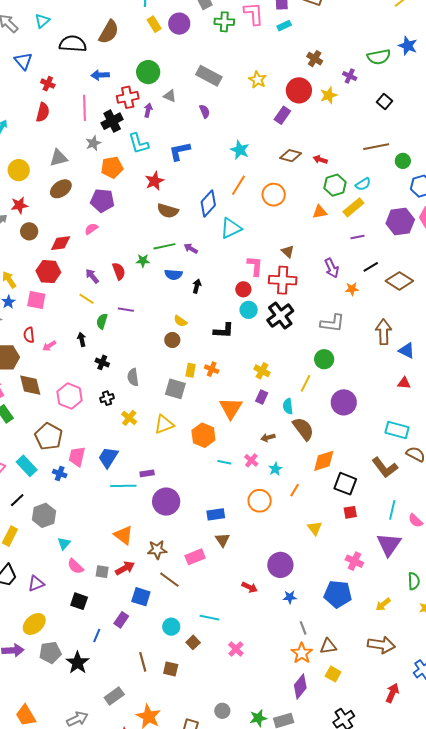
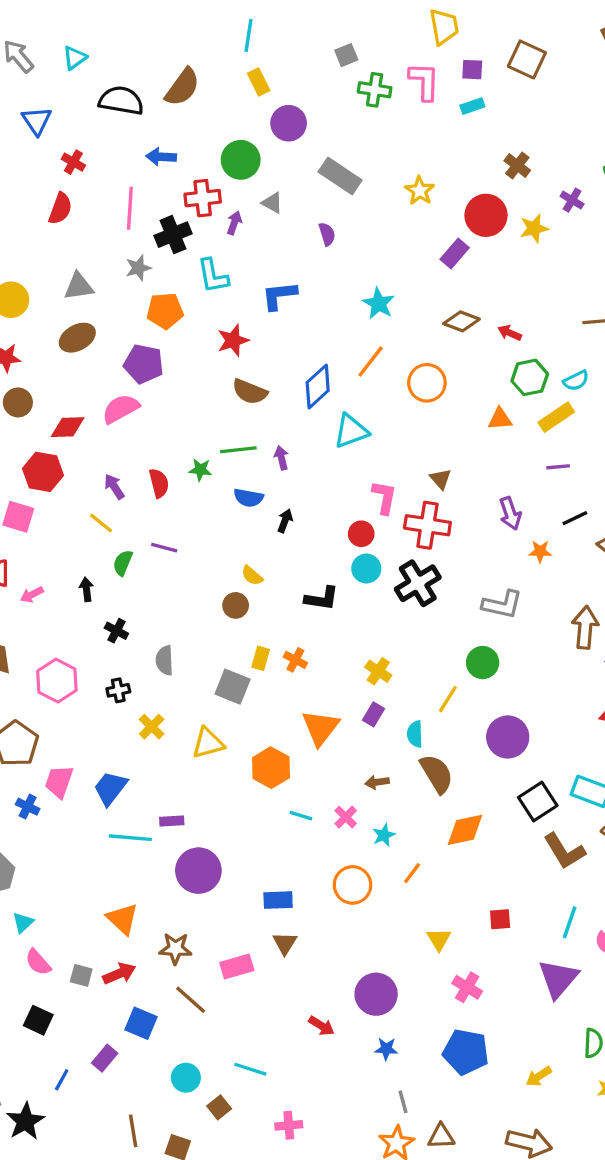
purple circle: (179, 24) -> (289, 123), moved
pink semicircle: (91, 229) -> (121, 409), size x1.6
purple arrow: (191, 249) -> (281, 458), turned 40
black square: (345, 484) -> (538, 801), moved, turned 30
pink cross: (354, 561) -> (467, 987), moved
pink cross: (236, 649) -> (289, 1125), turned 35

